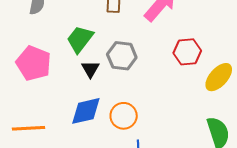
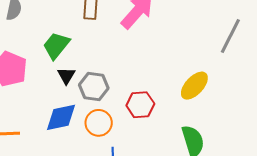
red hexagon: (187, 52) -> (140, 105), moved
gray hexagon: (122, 56) -> (94, 86), moved

